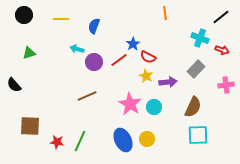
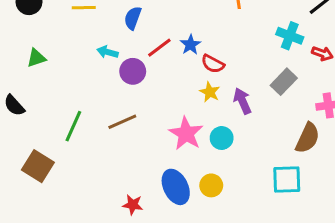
red line: (119, 60) -> (159, 48), moved
purple arrow: (168, 82) -> (242, 101), turned -108
brown semicircle: (193, 107) -> (308, 138), moved
brown square: (30, 126) -> (38, 166), turned 30
green line: (80, 141) -> (73, 126), moved
red star: (57, 142) -> (133, 205), moved

